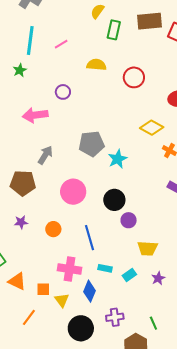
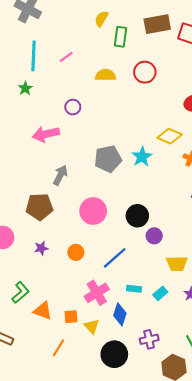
red circle: (134, 77) -> (145, 72), moved
cyan star: (118, 159) -> (142, 157), moved
blue line: (89, 238) -> (115, 258), turned 70
pink cross: (70, 269) -> (97, 293), turned -35

